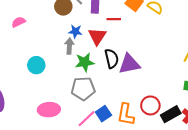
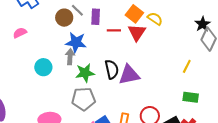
blue star: (75, 31) -> (76, 42), size x1.5
red triangle: (97, 36) -> (137, 32), moved
cyan circle: (36, 65) -> (43, 67), moved

